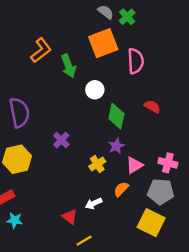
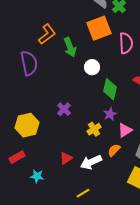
purple semicircle: (19, 113) -> (29, 63), moved
white arrow: (94, 204) -> (91, 162), size x1.5
red triangle: (70, 217) -> (66, 158), moved, turned 48
cyan star: (15, 220) -> (37, 176), moved

